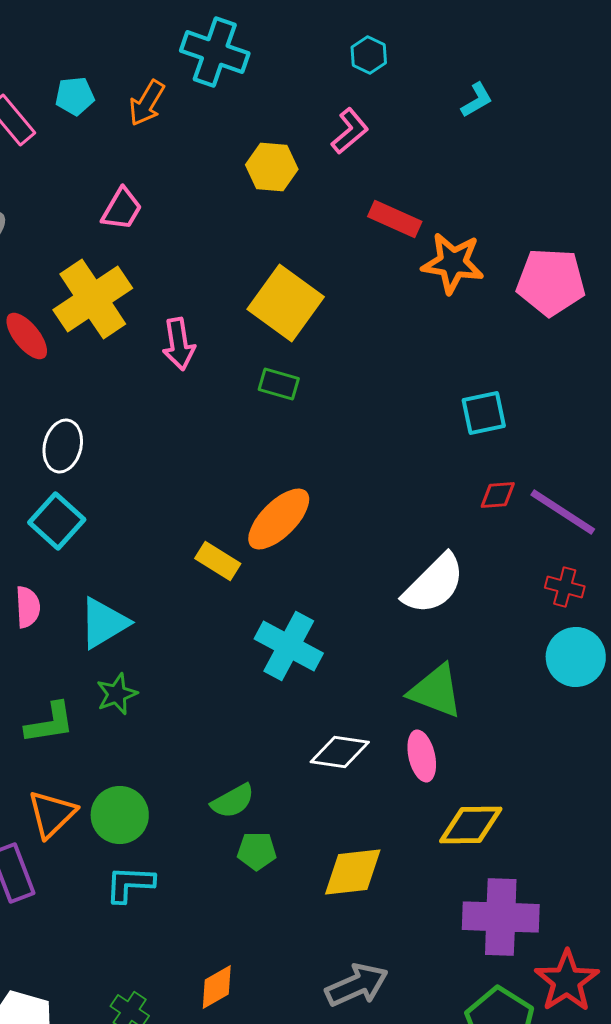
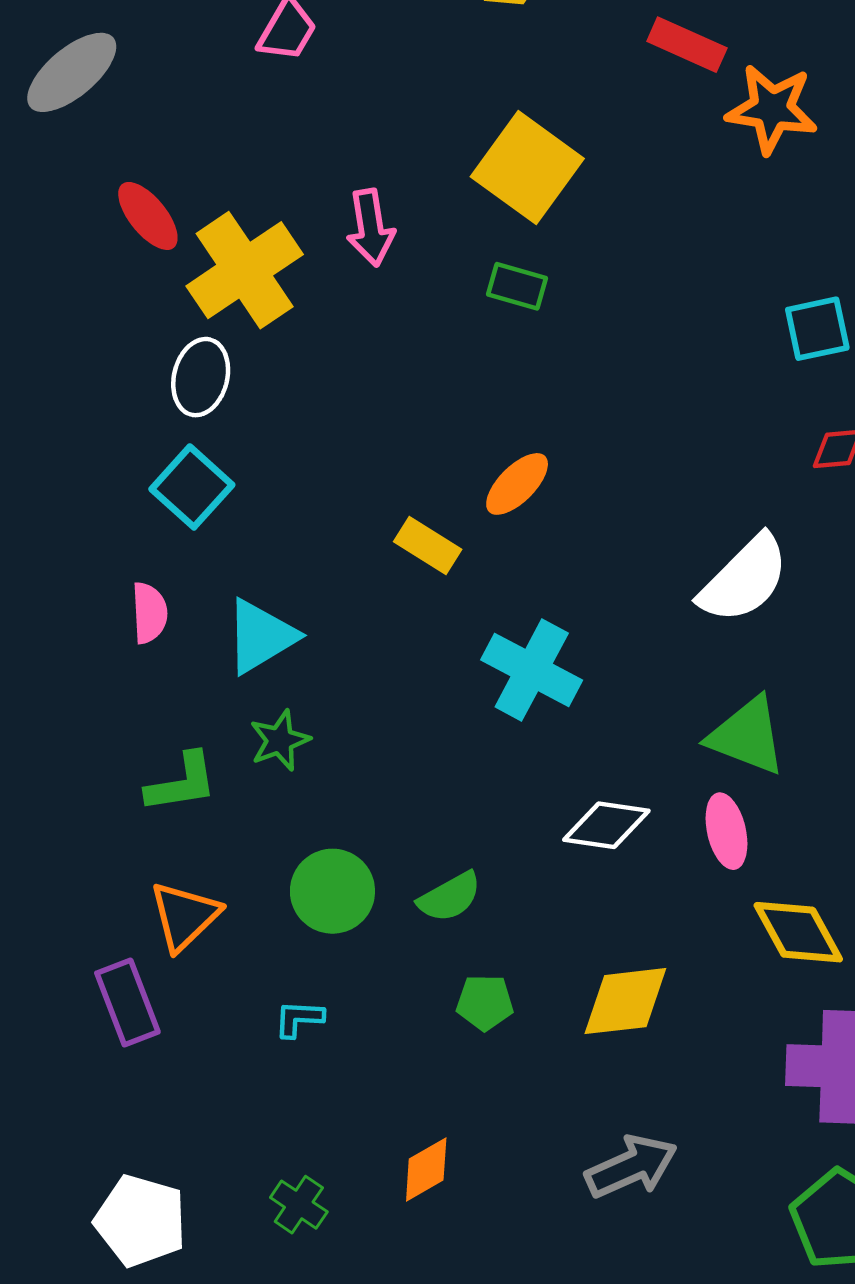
yellow cross: (93, 299) -> (245, 270), moved
orange ellipse: (279, 519) -> (517, 484), size x0.7
green circle: (120, 815) -> (332, 891), moved
yellow diamond: (471, 825) -> (798, 932), turned 62
green pentagon: (257, 851) -> (485, 1002), moved
cyan L-shape: (130, 884) -> (299, 1019), size x0.7

